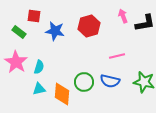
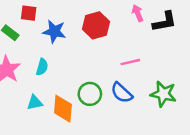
cyan semicircle: (39, 67) -> (42, 67), moved
blue semicircle: (110, 81) -> (122, 93), turned 30

